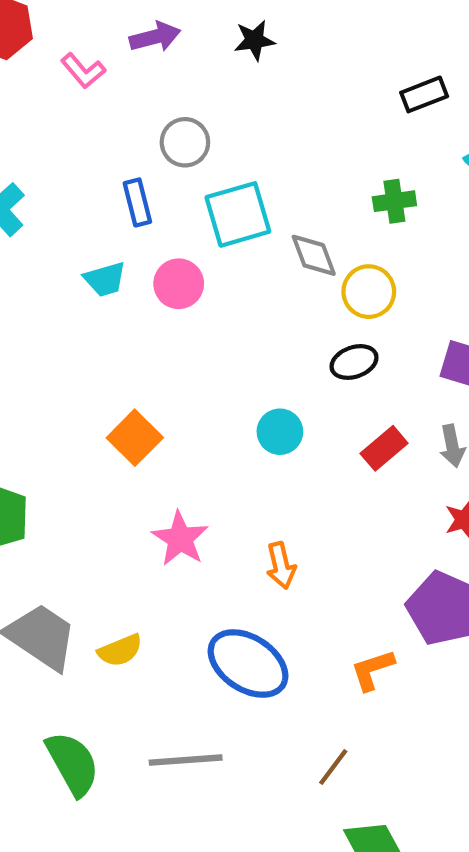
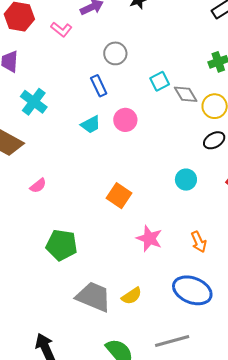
cyan square: (238, 214) -> (160, 81), moved, size x0.6

